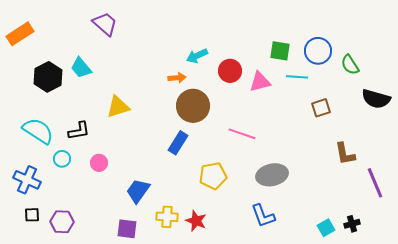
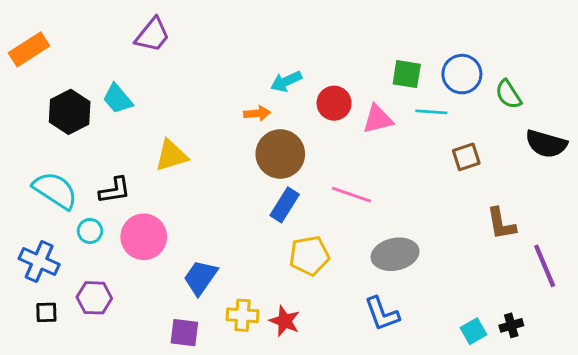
purple trapezoid: (105, 24) -> (152, 35), turned 88
blue rectangle: (178, 143) -> (285, 205), moved
pink circle: (99, 163) -> (144, 237), size x1.8
purple hexagon: (62, 222) -> (94, 298), moved

